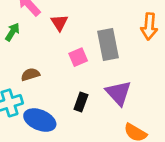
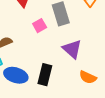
black rectangle: (81, 102) -> (45, 75), moved, size x1.5

